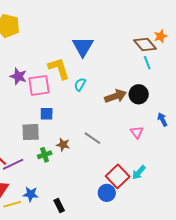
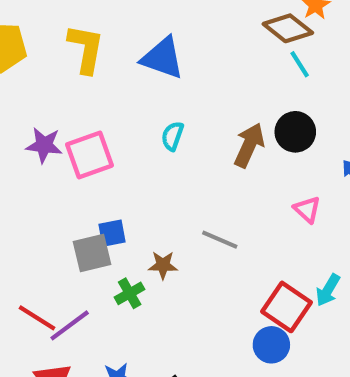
blue triangle: (83, 47) -> (163, 58), turned -30
yellow L-shape: (59, 68) -> (86, 49), moved, turned 40
brown arrow: (116, 96) -> (249, 145), turned -35
blue square: (47, 114) -> (112, 233), moved

